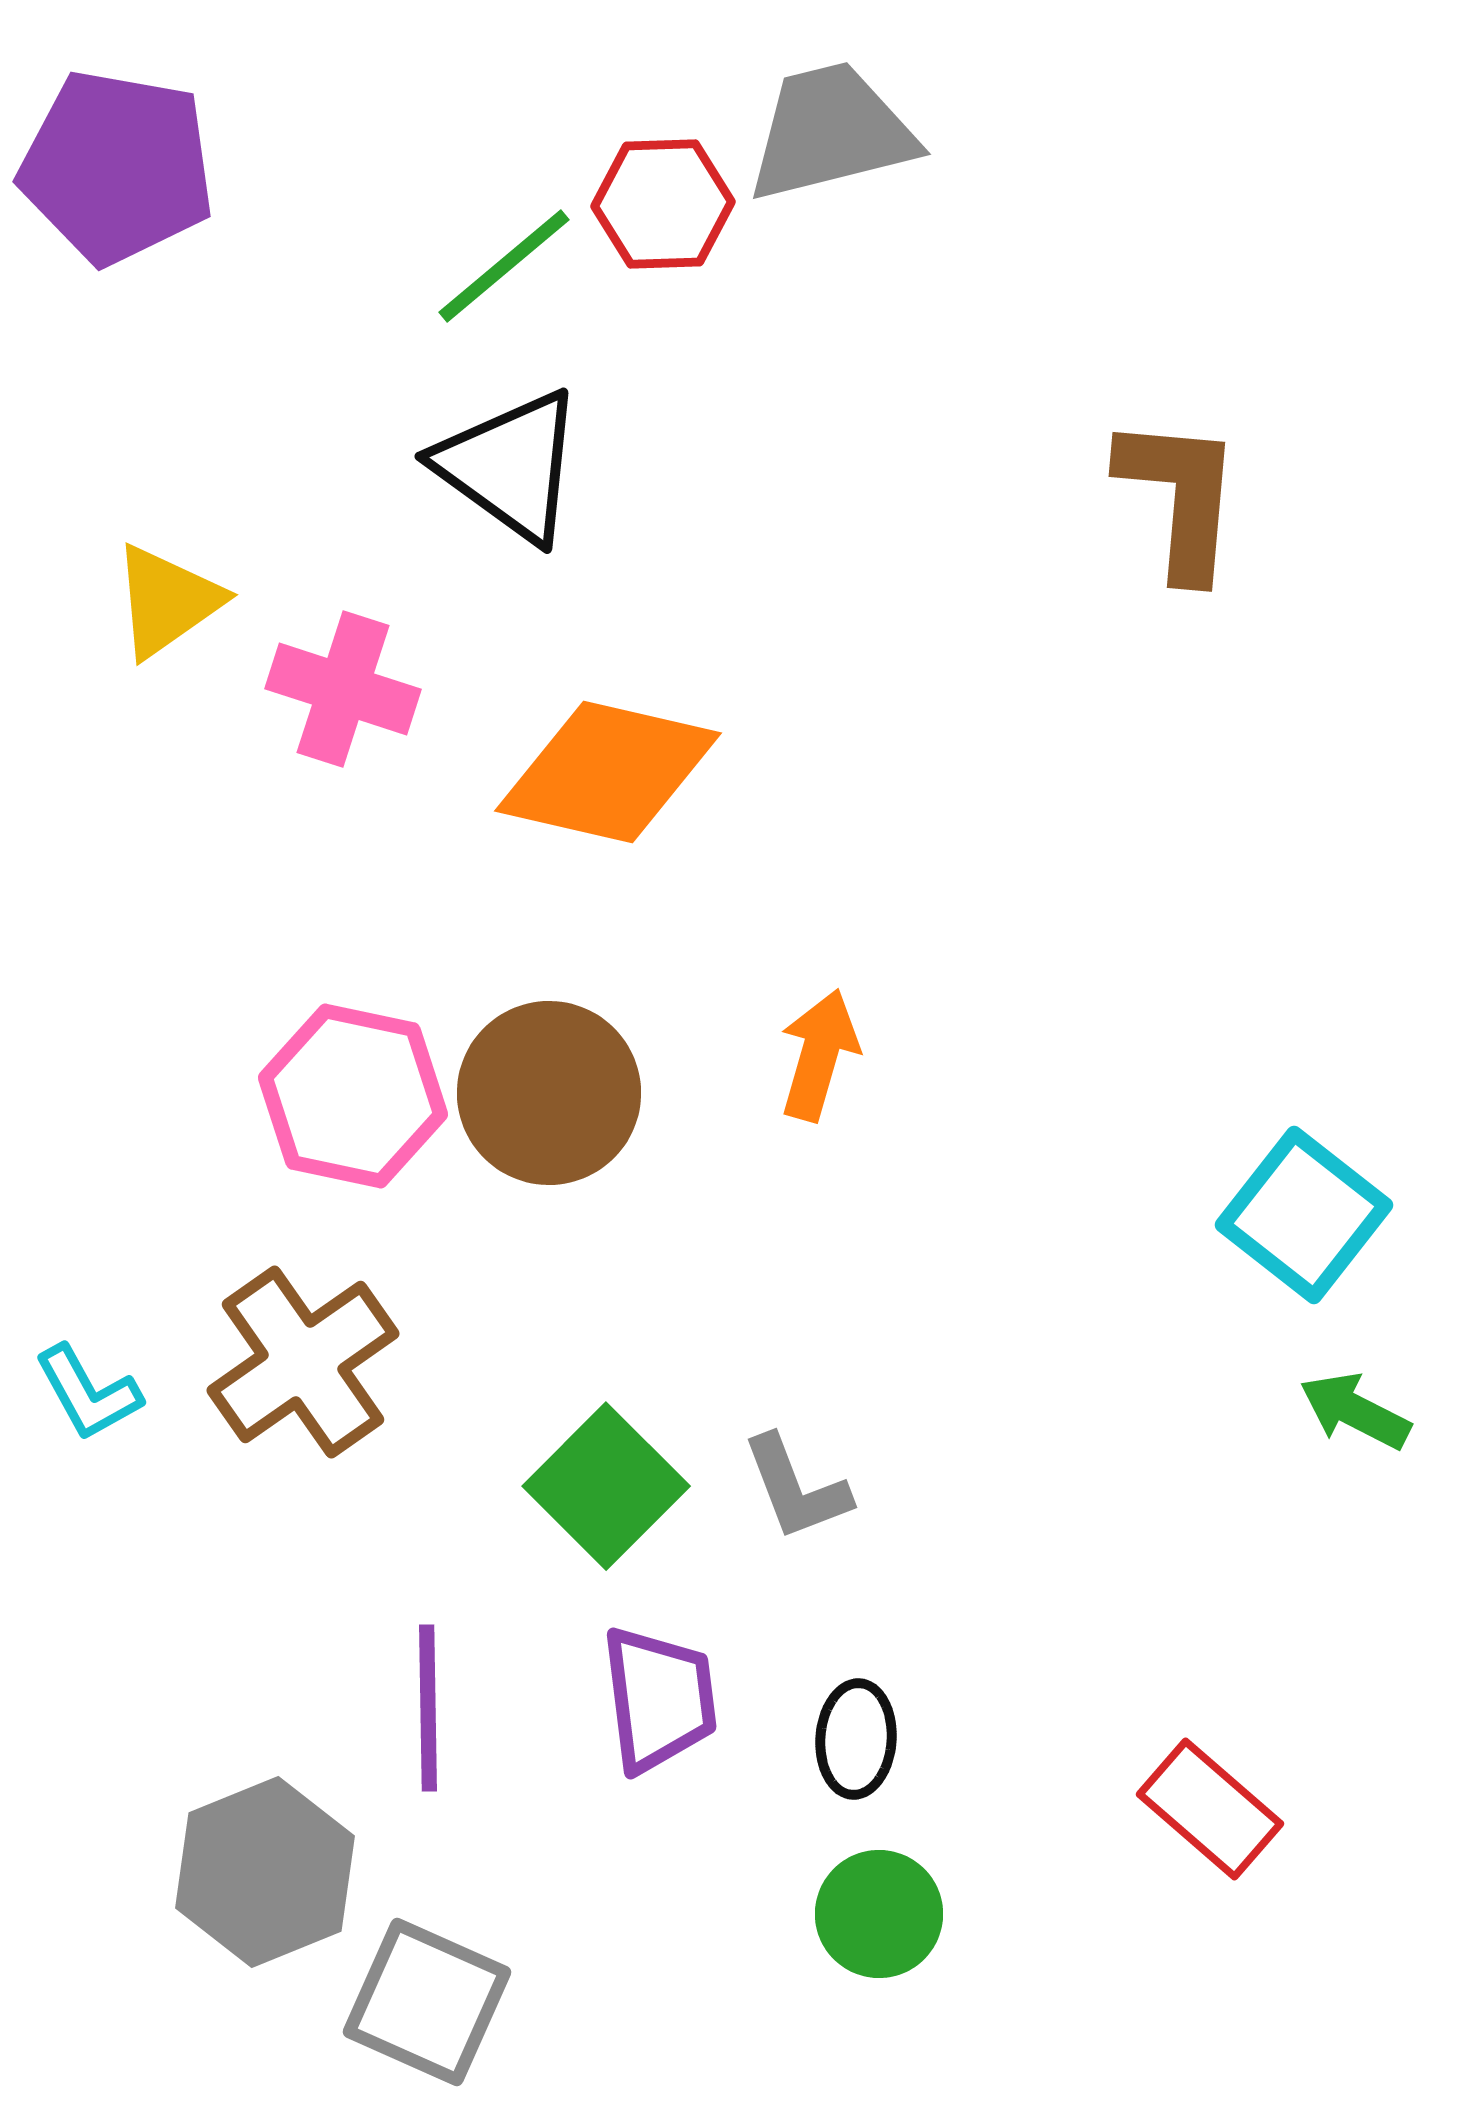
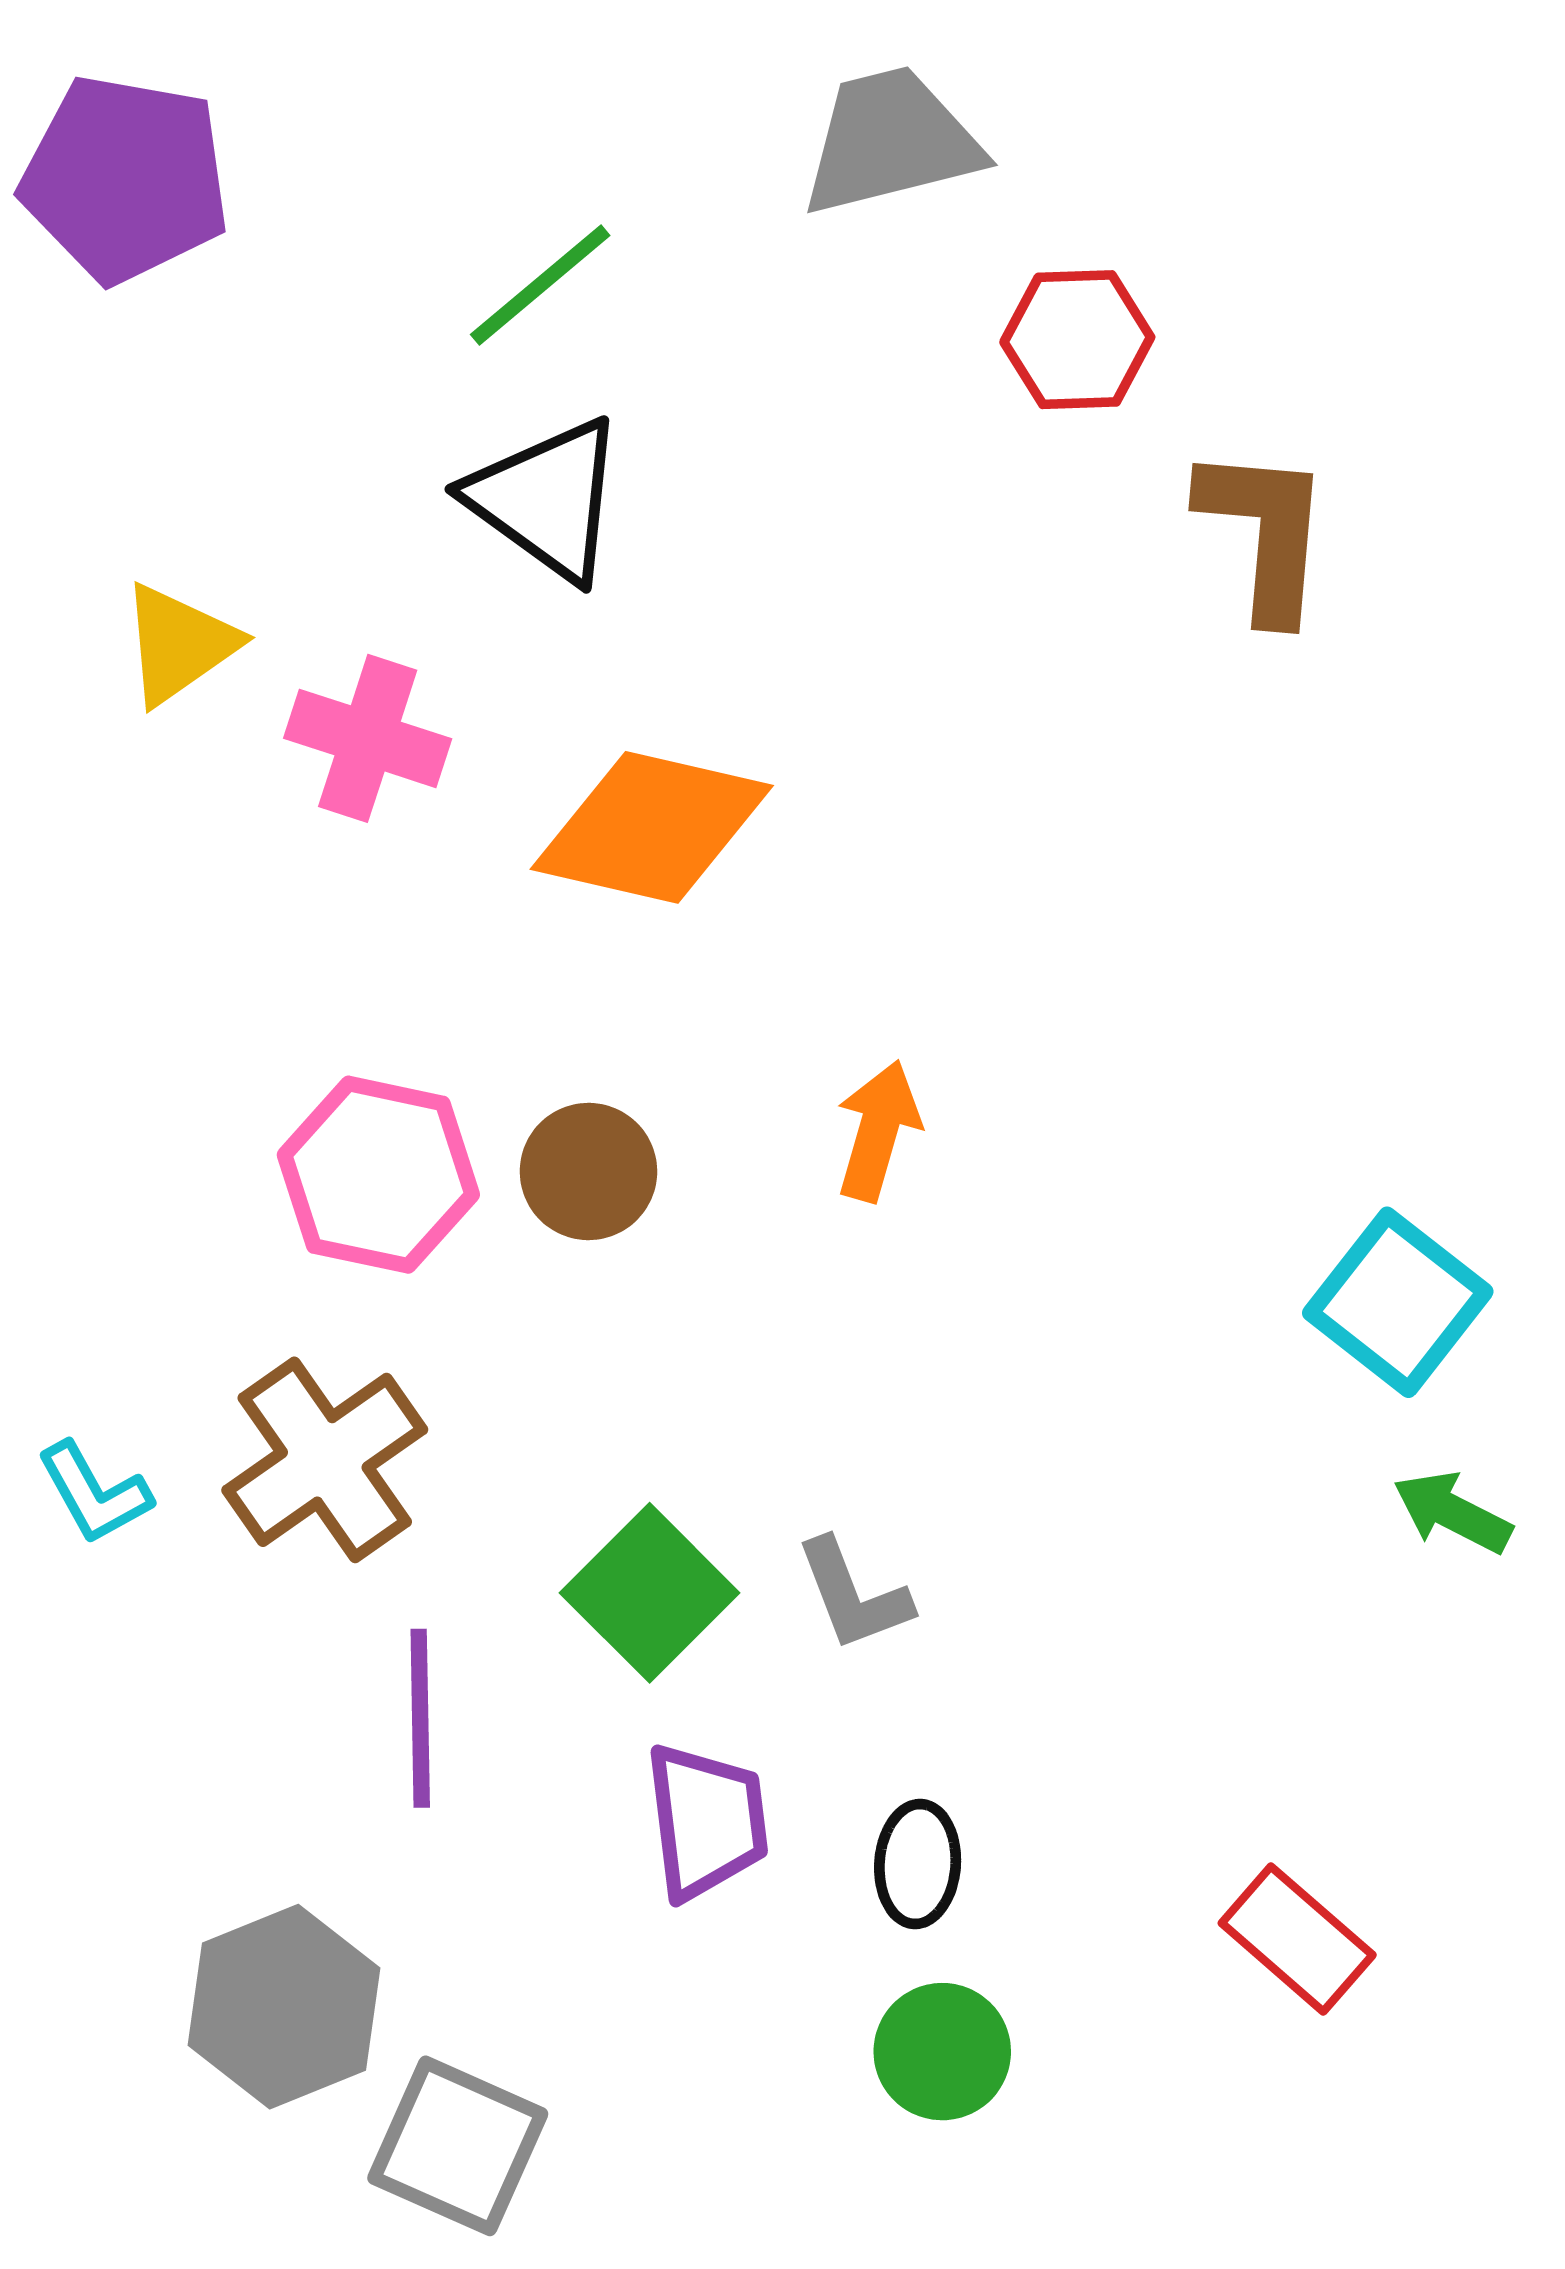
red hexagon: (663, 204) -> (1077, 340), moved
brown circle: (549, 1093) -> (588, 1171), size x0.7
purple line: (428, 1708) -> (420, 1718), moved

